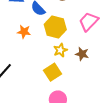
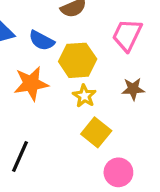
orange star: (24, 32) -> (31, 84), size x1.5
yellow star: (60, 50) -> (84, 96), moved

